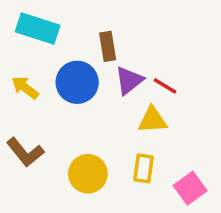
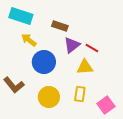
brown rectangle: (108, 46) -> (60, 26), turned -63
blue circle: (77, 82) -> (44, 62), moved
yellow arrow: (25, 88) -> (29, 40), moved

